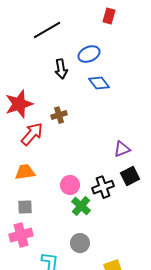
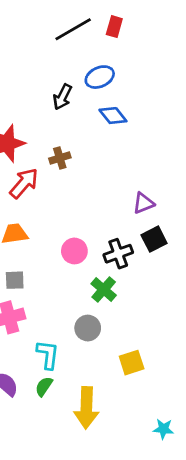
red rectangle: (109, 16) -> (114, 27), moved
black line: (47, 30) -> (73, 29), moved
black arrow: (61, 69) -> (62, 97), turned 36
green cross: (81, 206) -> (104, 290), moved

